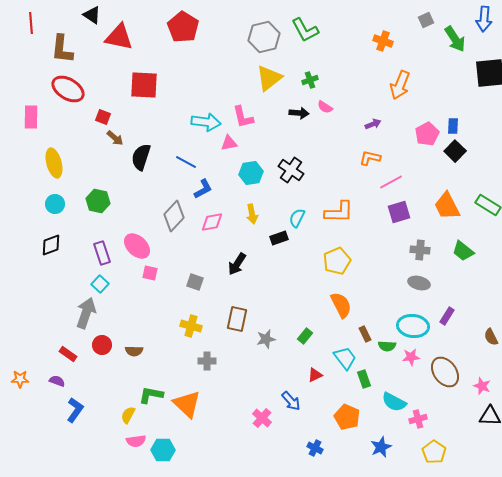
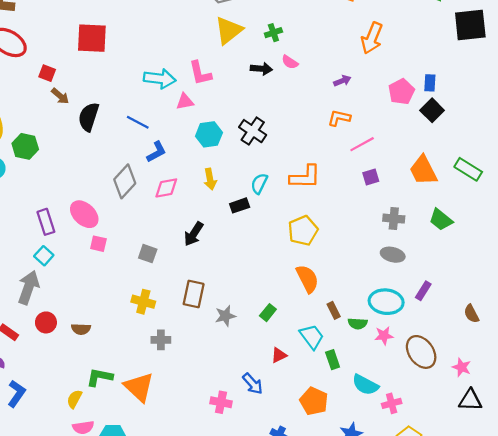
green hexagon: (98, 201) -> (25, 146), moved
purple square: (399, 212) -> (371, 177), size x0.7
pink cross: (262, 418) -> (221, 402), turned -30

